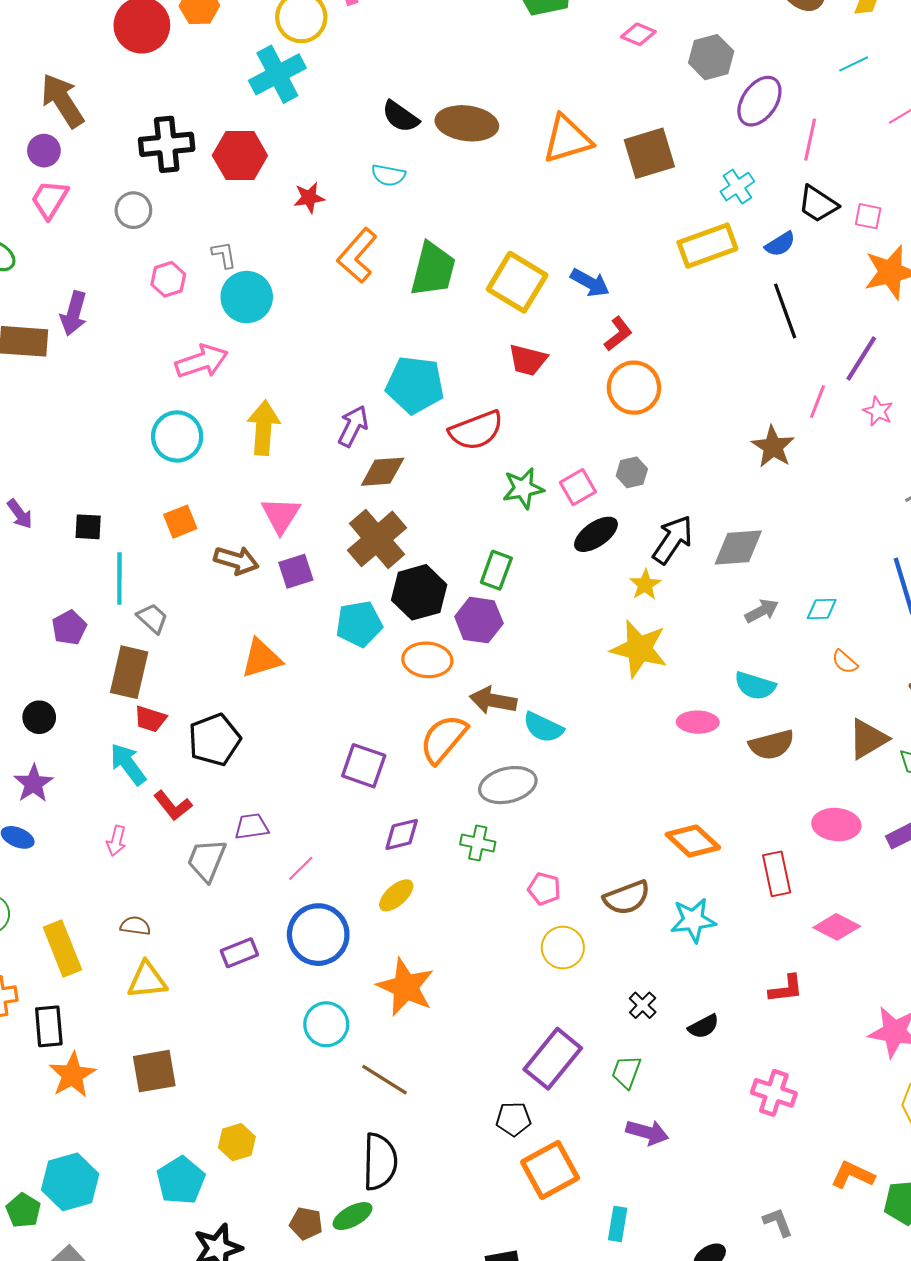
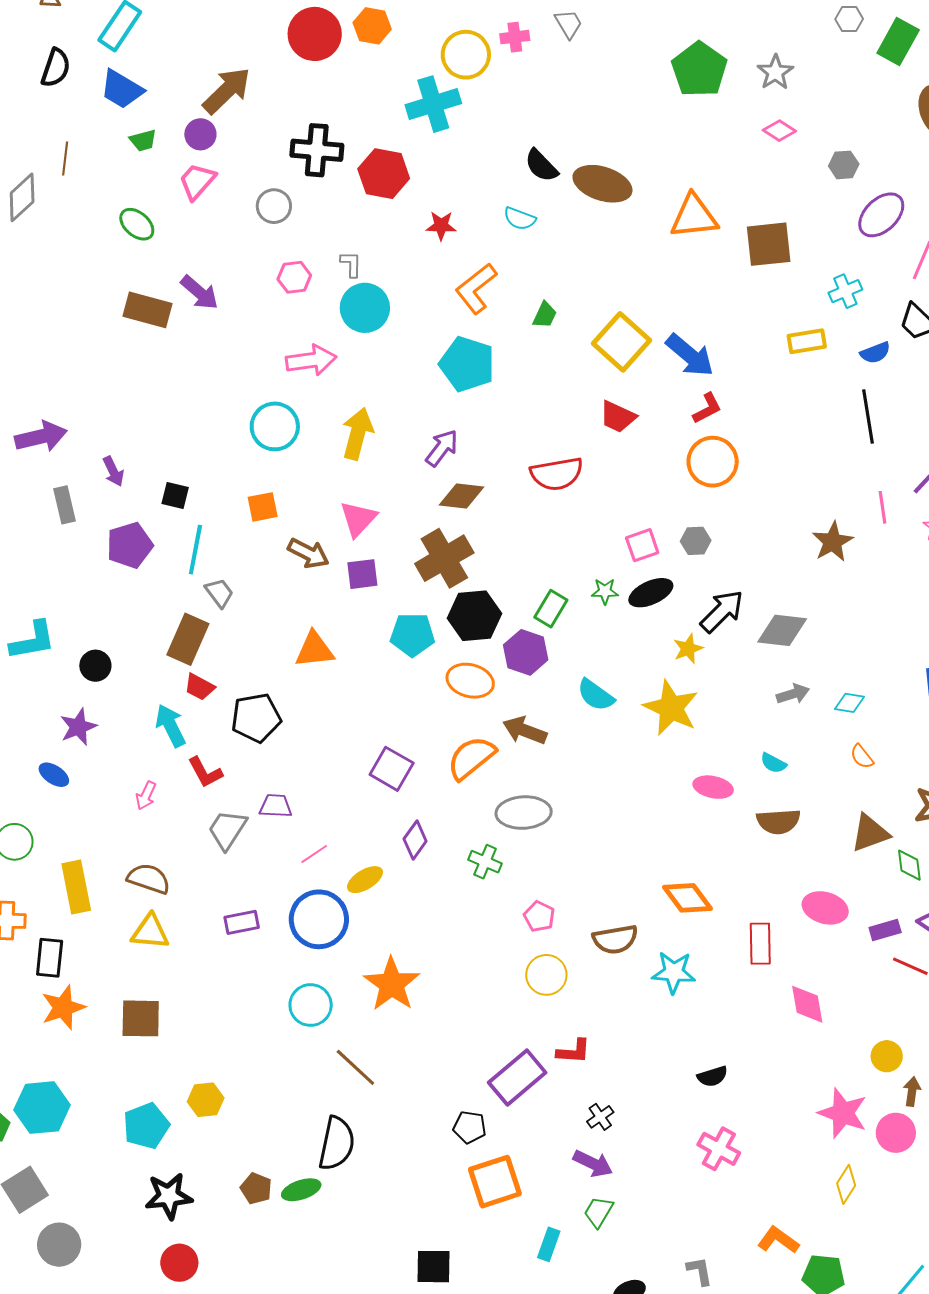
gray hexagon: (711, 57) -> (844, 165), size x0.7
brown arrow: (62, 101) -> (227, 91), turned 68
yellow rectangle: (707, 246) -> (807, 341), size x0.7
green trapezoid: (433, 269) -> (545, 315), size x0.5
blue arrow: (590, 283) -> (690, 355), size x1.4
purple arrow: (74, 313) -> (199, 292), turned -75
cyan pentagon: (415, 385) -> (467, 364), moved
pink line: (818, 402) -> (882, 507), turned -40
green star: (523, 488) -> (605, 591), moved, size x0.7
purple pentagon: (69, 628) -> (130, 545), moved, size x1.4
cyan semicircle: (755, 686) -> (773, 763), size x0.7
cyan semicircle: (543, 727) -> (596, 695), moved
purple diamond: (402, 834) -> (415, 840), turned -51
yellow ellipse: (396, 895) -> (365, 880), moved
brown semicircle: (135, 926) -> (149, 879), size x1.5
pink diamond: (837, 927) -> (807, 1004), turned 42
red L-shape: (786, 989) -> (574, 1051), moved
black cross: (643, 1005) -> (600, 1117), moved
black semicircle: (704, 1026) -> (712, 1076), moved
green trapezoid: (626, 1072) -> (598, 1212), moved

